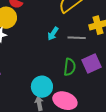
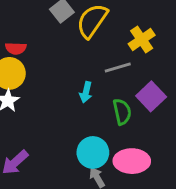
cyan arrow: (53, 34) -> (86, 92), moved

